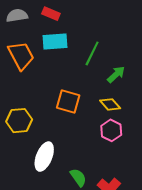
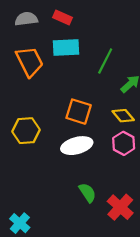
white ellipse: (44, 157) -> (77, 146), moved, turned 52

